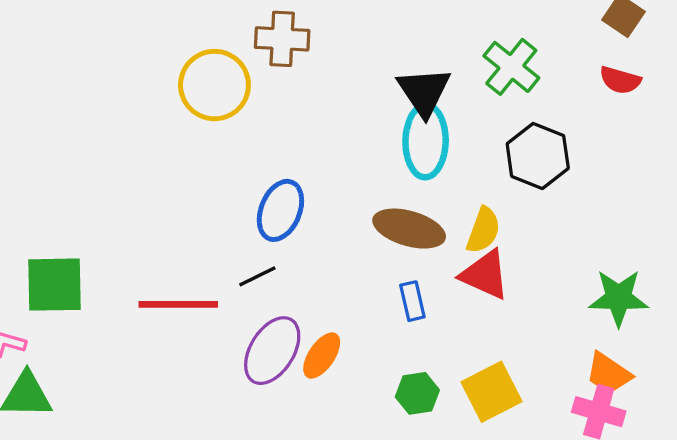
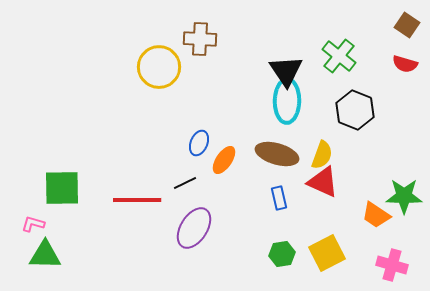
blue ellipse: (280, 210) -> (199, 143), size x0.7
orange ellipse: (322, 356) -> (224, 160), moved
orange trapezoid: (609, 374) -> (376, 215), moved

